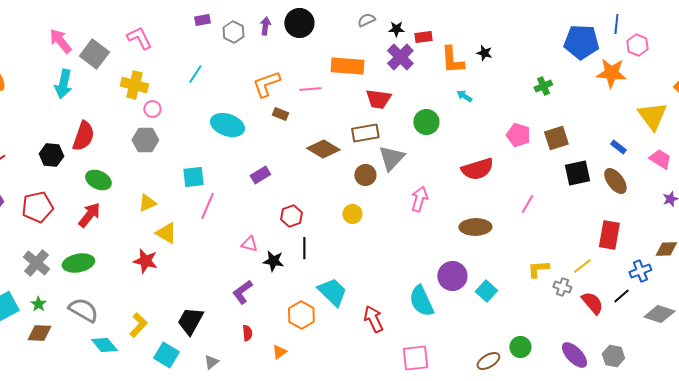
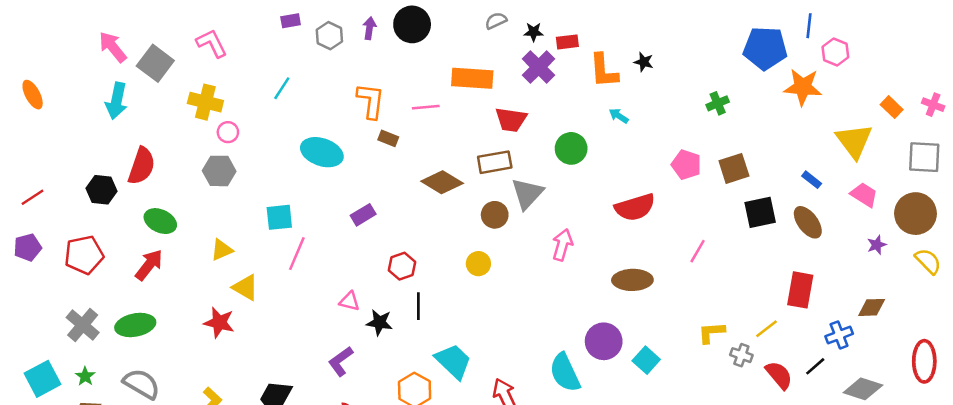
orange L-shape: (266, 84) -> (371, 101), turned 116

